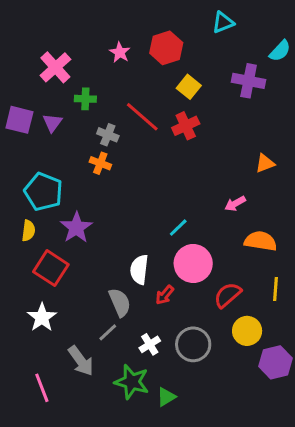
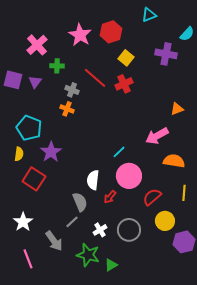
pink star: (120, 52) -> (80, 35), size x1.6
pink arrow: (235, 204) -> (157, 136), size x1.6
white star: (42, 317) -> (23, 222), moved

